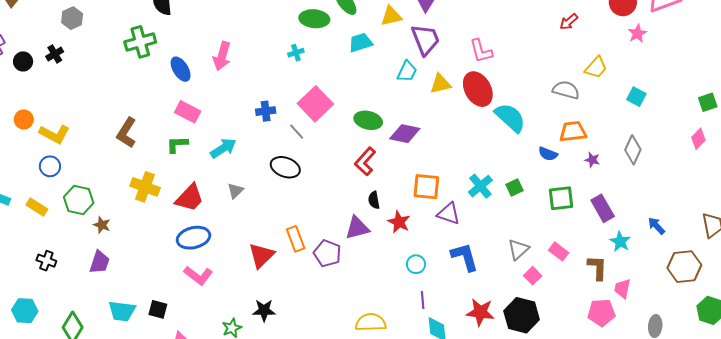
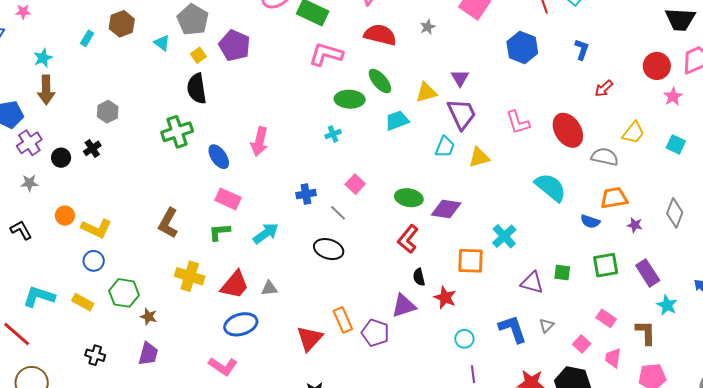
red ellipse: (478, 89) -> (568, 130), moved
cyan square: (636, 97) -> (676, 144), moved
pink square: (315, 104) -> (355, 184), size x0.6
cyan cross: (480, 186) -> (504, 236), moved
green square: (514, 187) -> (562, 273), moved, turned 36
gray triangle: (235, 191) -> (269, 288), moved, turned 42
purple triangle: (449, 214) -> (532, 283), moved
gray triangle: (518, 249) -> (546, 325), moved, size x0.7
pink L-shape: (198, 275) -> (223, 366), moved
pink trapezoid: (622, 289) -> (613, 358), moved

